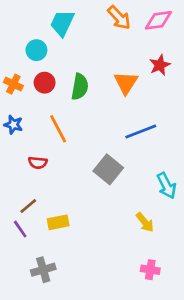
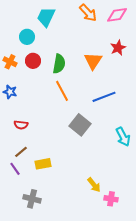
orange line: (58, 129) -> (62, 91), moved
red semicircle: (38, 163) -> (21, 125), moved
yellow arrow: (145, 222) -> (94, 185), moved
gray cross: (43, 270) -> (32, 199), turned 30

